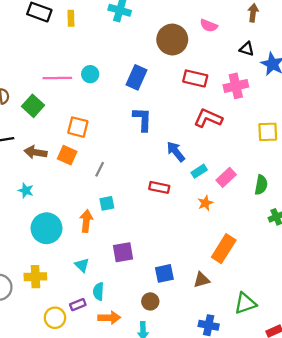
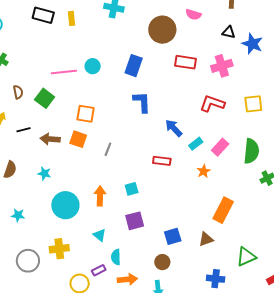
red L-shape: (208, 118) -> (212, 104), moved
green semicircle: (261, 185) -> (251, 151), size x1.4
cyan square: (107, 203) -> (132, 189), moved

